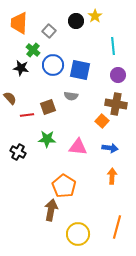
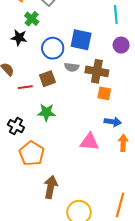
blue circle: (53, 65) -> (53, 48), moved
brown cross: (116, 104) -> (97, 71), moved
orange square: (102, 121) -> (104, 93), turned -32
pink triangle: (78, 147) -> (90, 142), moved
orange arrow: (112, 176) -> (123, 143), moved
orange pentagon: (64, 186) -> (32, 153), moved

